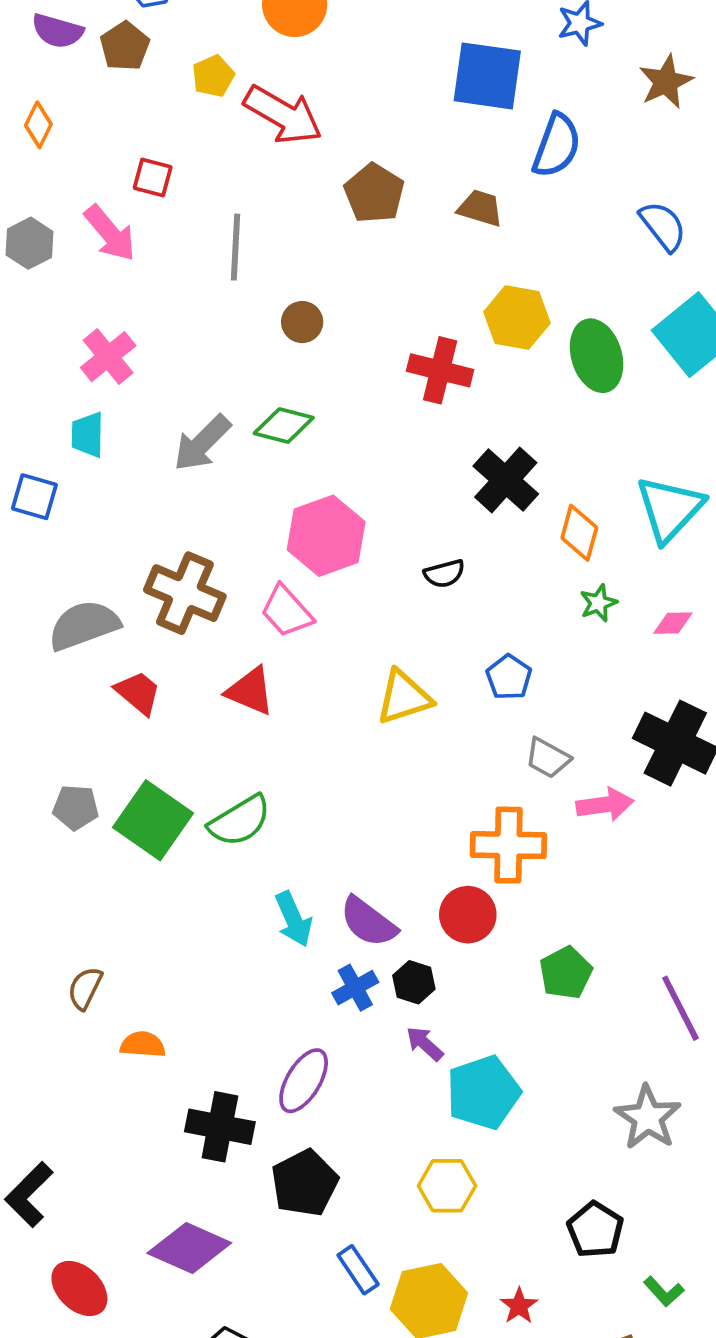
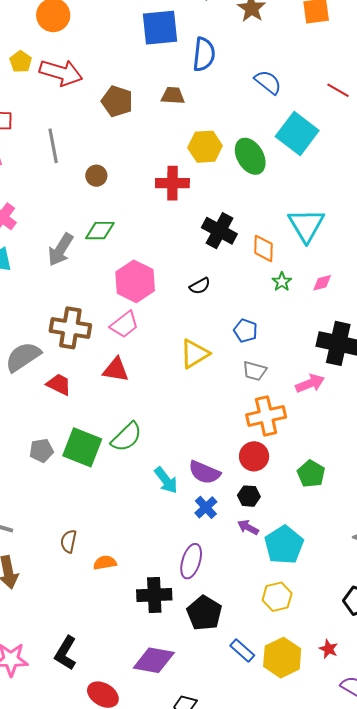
pink trapezoid: (287, 611) -> (124, 325), turned -72
gray trapezoid: (548, 758) -> (255, 371), moved
black hexagon: (414, 982) -> (249, 496), moved

